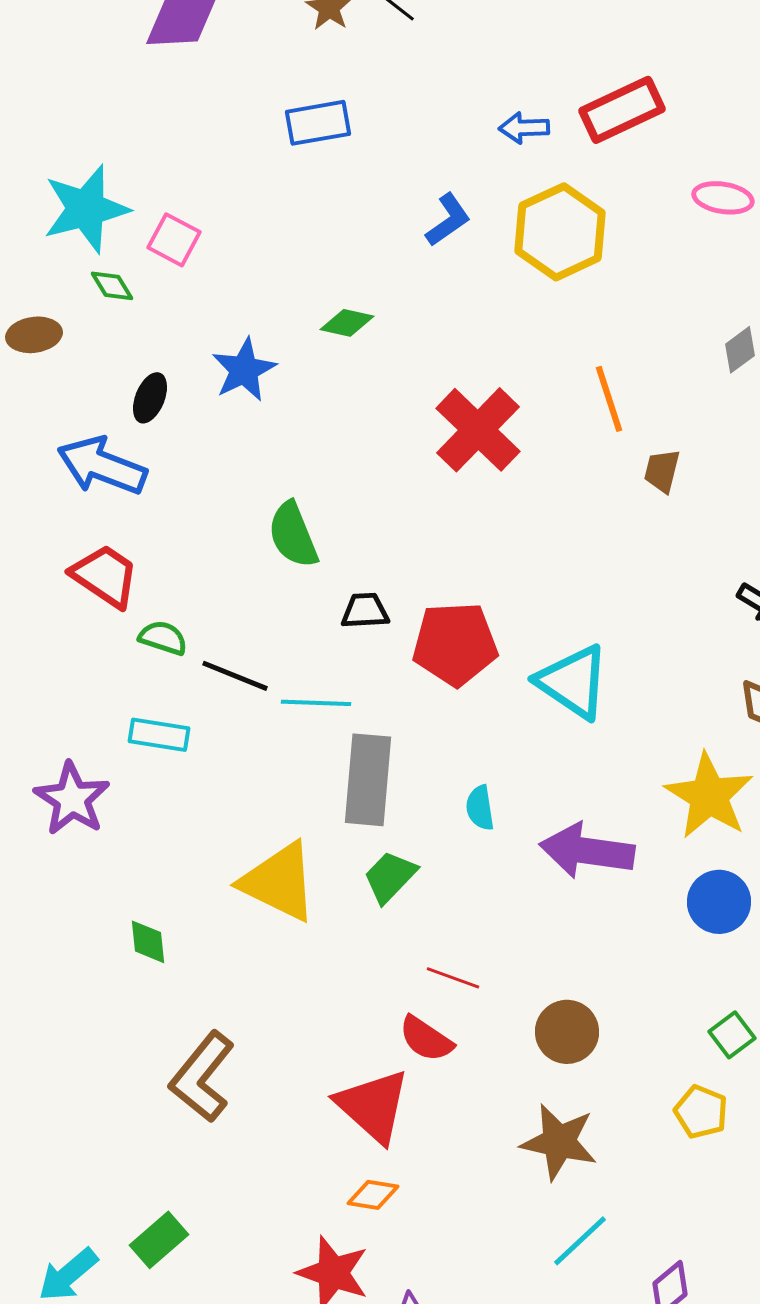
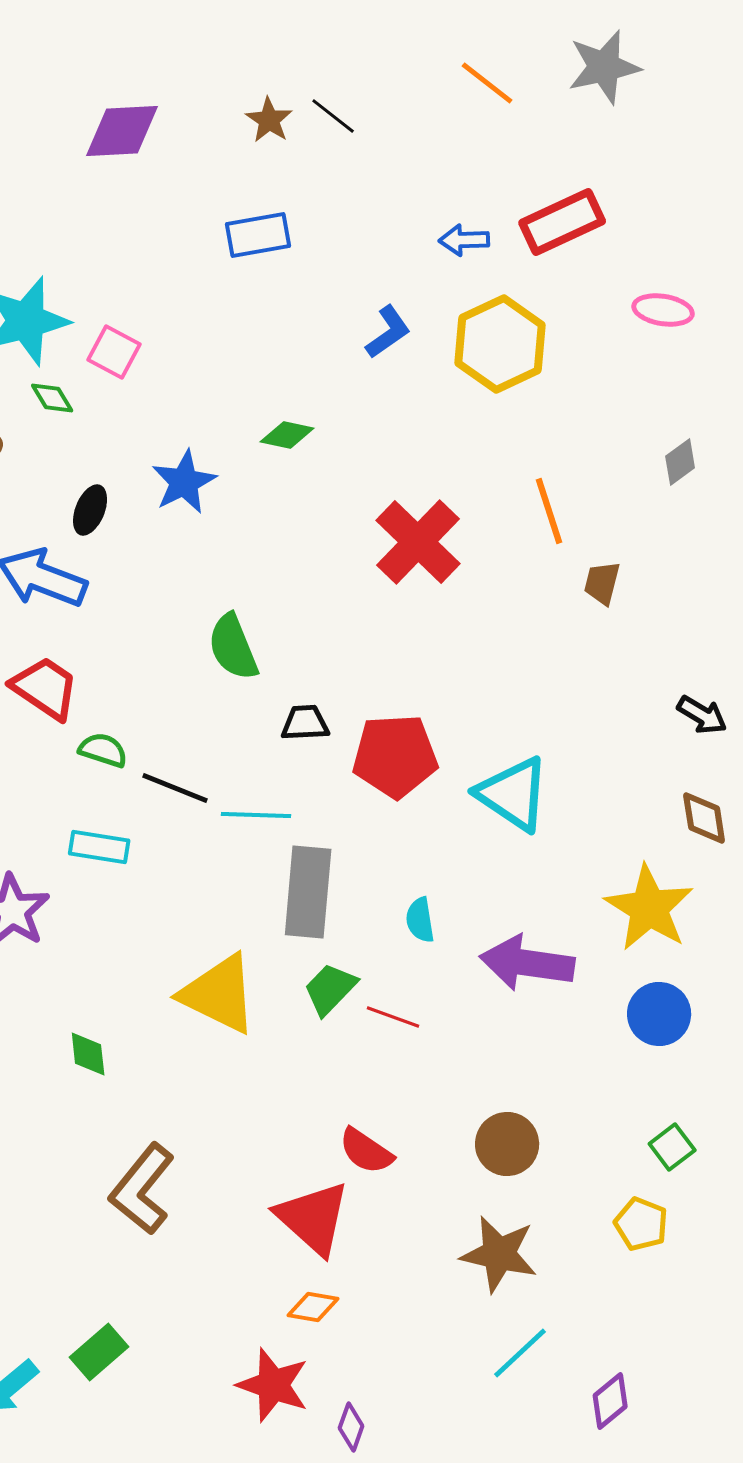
red line: (453, 978) -> (393, 1017), moved

